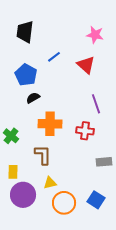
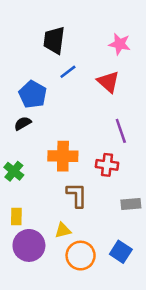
black trapezoid: (25, 32) -> (54, 40), moved
black semicircle: (33, 98) -> (23, 123), moved
brown L-shape: (43, 155) -> (77, 195), moved

